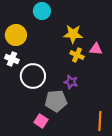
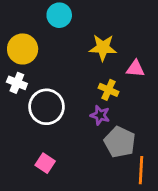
yellow cross: (77, 55) -> (109, 90), moved
gray pentagon: (56, 101) -> (120, 142), moved, turned 30
pink square: (41, 121) -> (45, 163), moved

